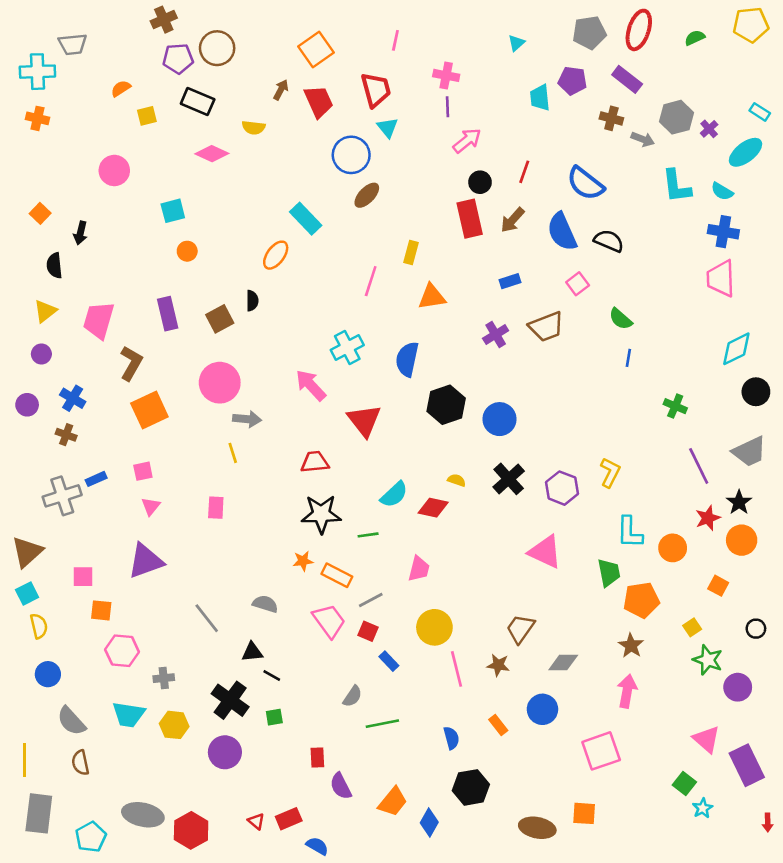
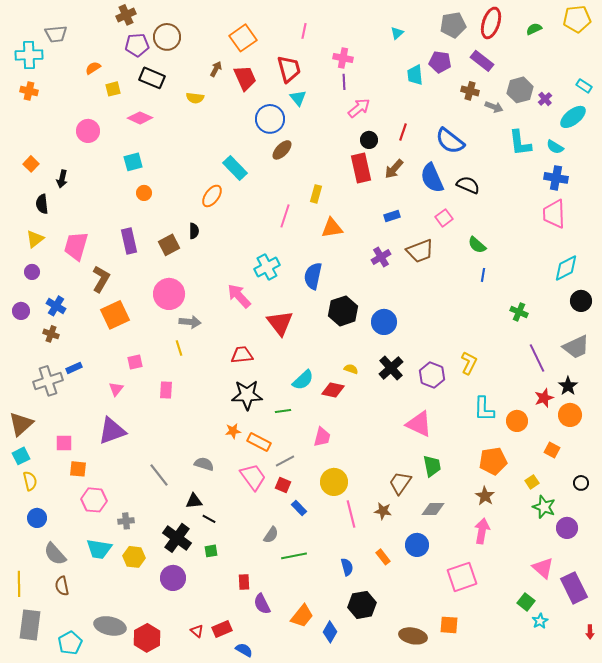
pink diamond: (212, 154) -> (140, 118), moved
pink square: (143, 471) -> (135, 362), moved
green trapezoid: (609, 573) -> (432, 466), moved

